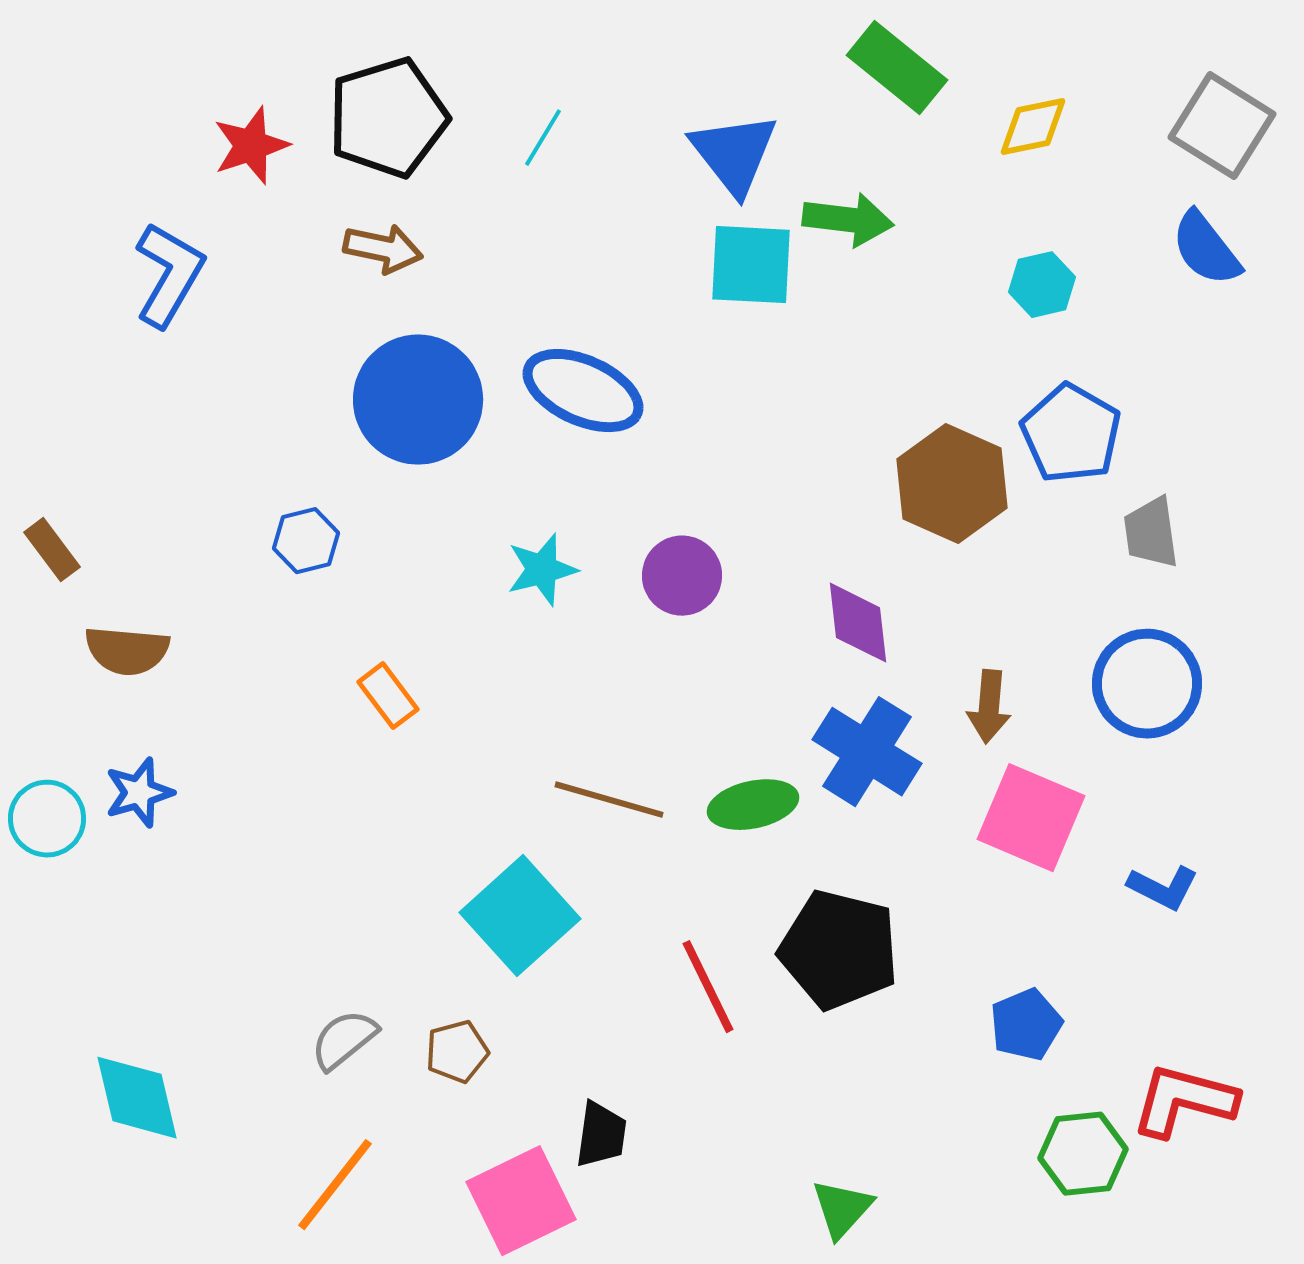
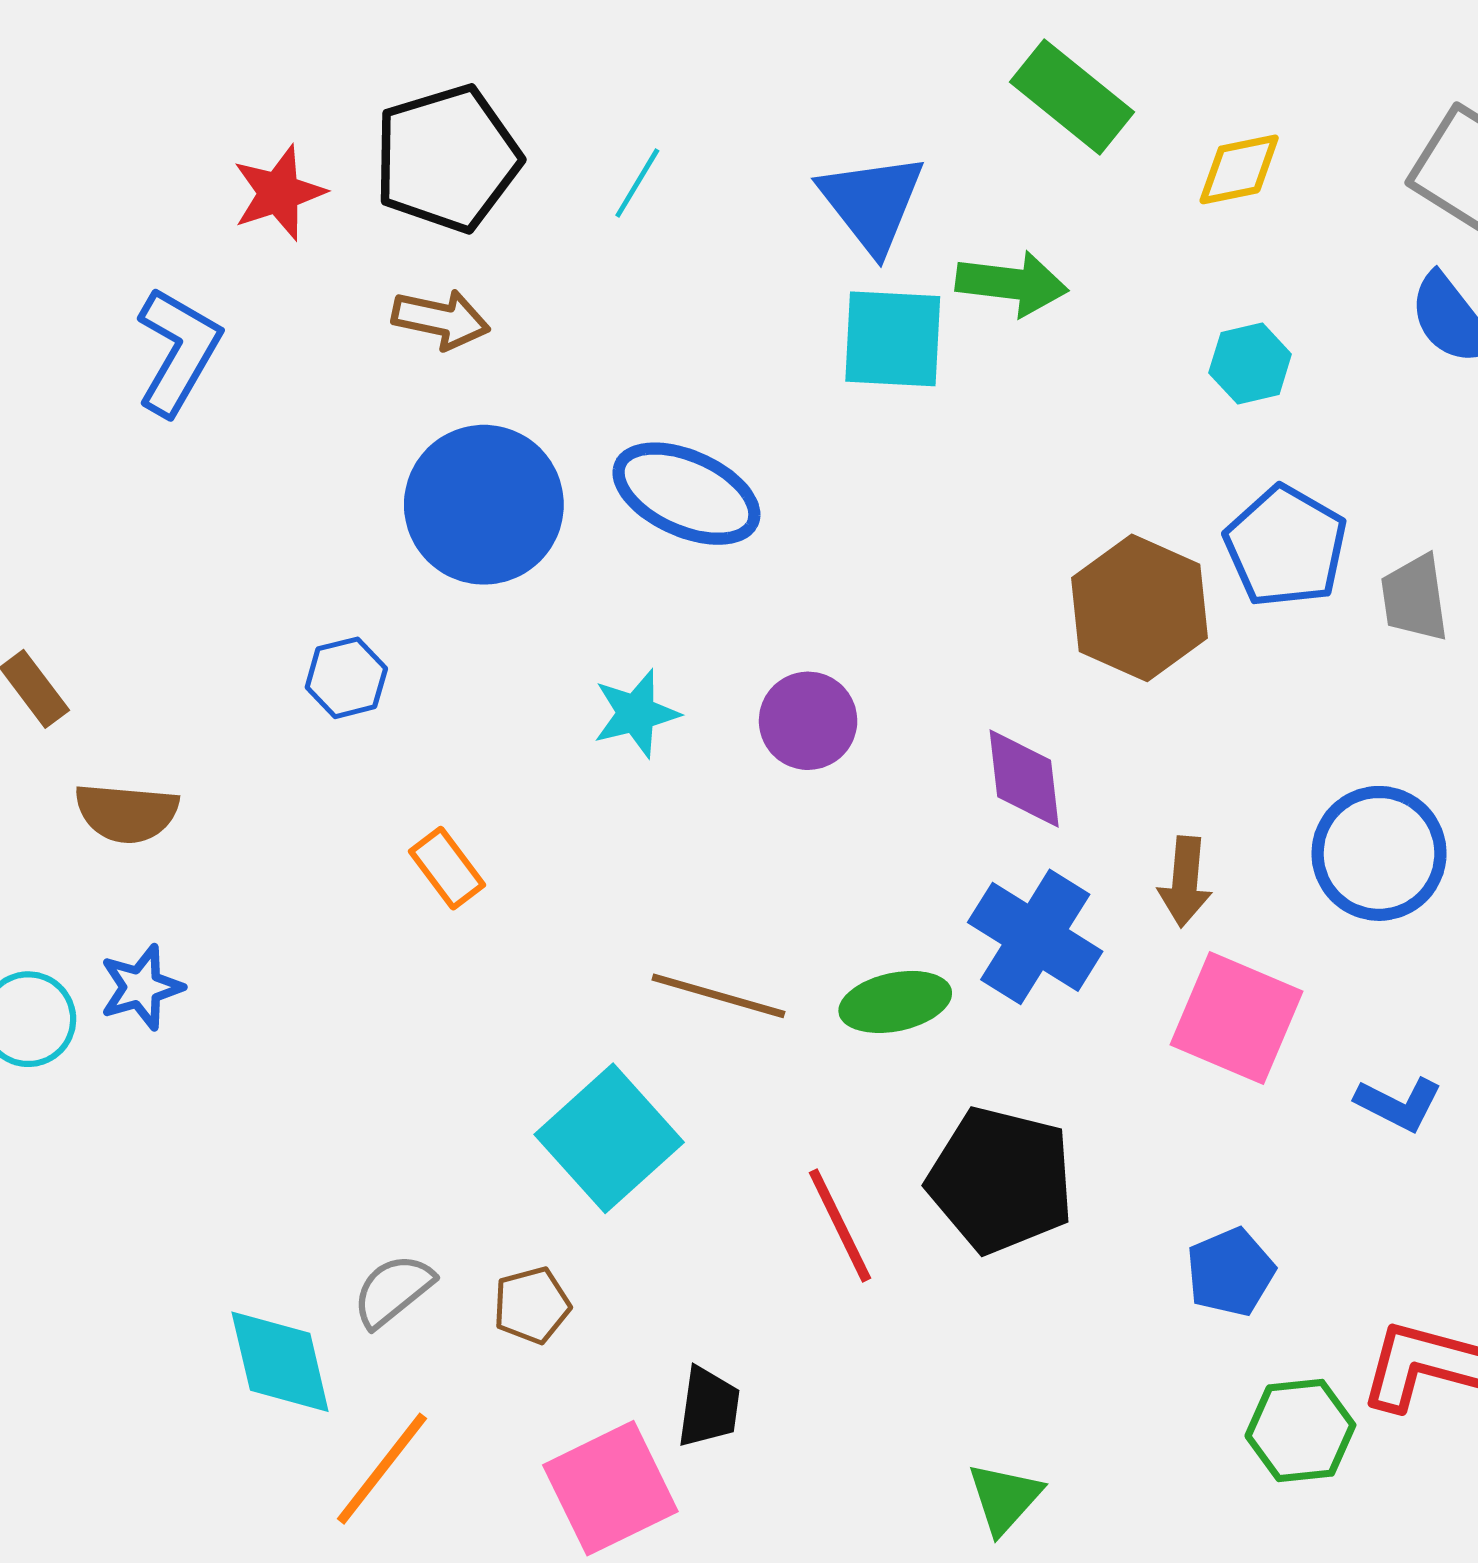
gray trapezoid: (1151, 533) -> (1415, 598), moved
cyan diamond: (137, 1098) -> (280, 1362), moved

